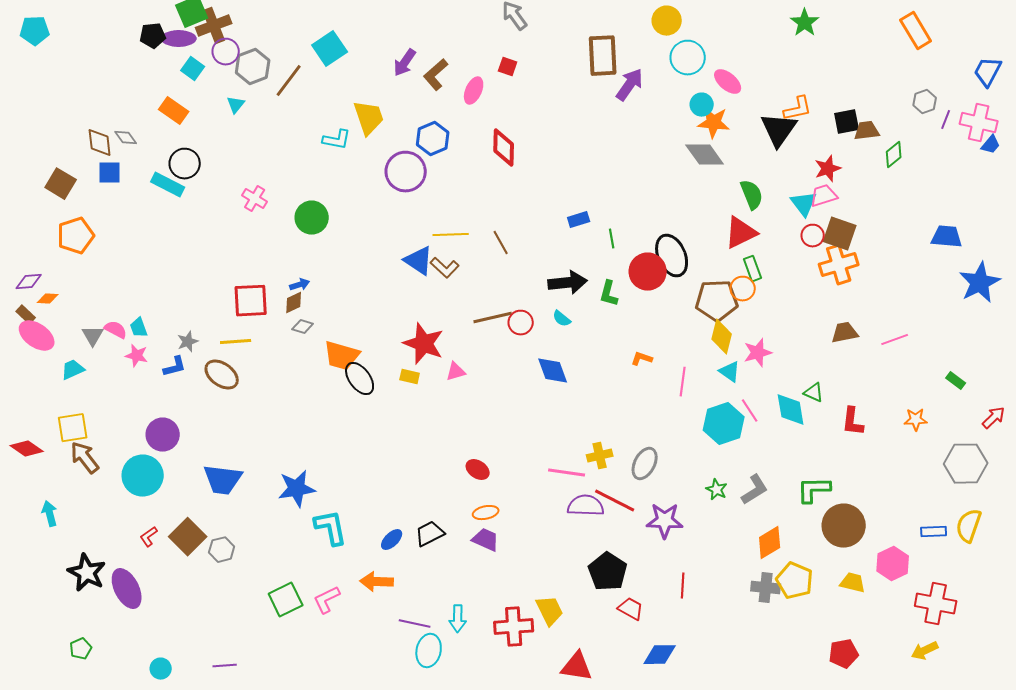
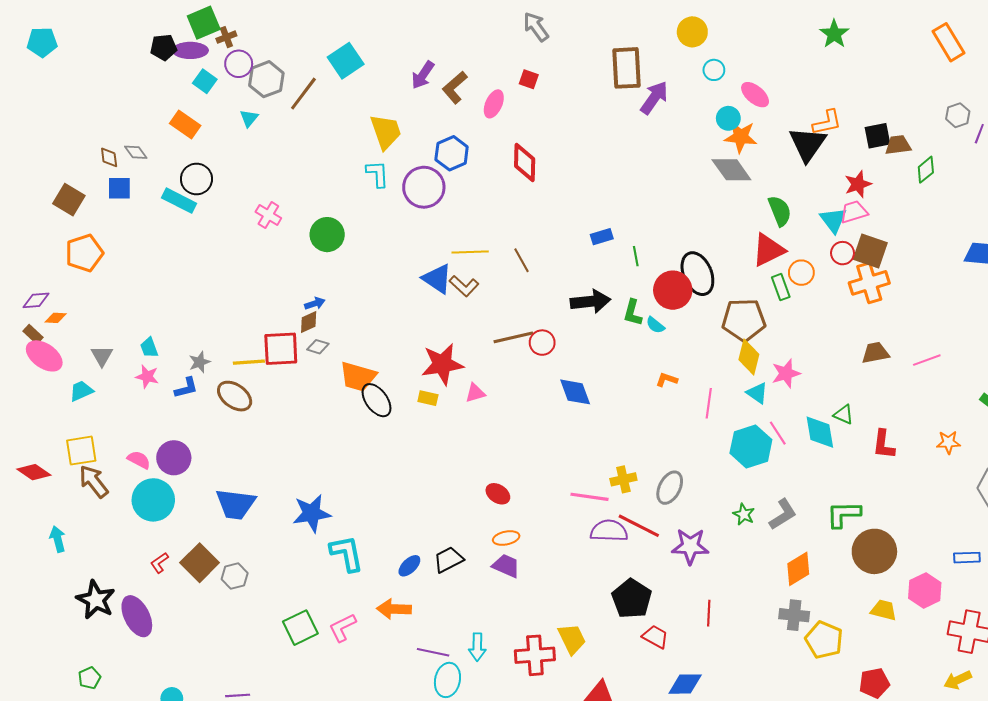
brown cross: (214, 26) -> (226, 37), size x0.6
cyan circle: (688, 58) -> (714, 70), size x0.6
cyan L-shape: (337, 140) -> (378, 174), moved, turned -104
brown diamond: (100, 143) -> (109, 157), size x0.7
orange circle: (743, 289) -> (801, 273), moved
red square: (251, 301) -> (281, 349), moved
cyan semicircle: (562, 319) -> (655, 325), moved
pink semicircle: (116, 330) -> (139, 460), moved
red star: (424, 344) -> (442, 364), turned -30
yellow pentagon: (795, 581) -> (824, 640), moved

